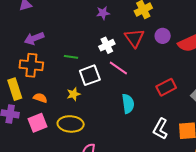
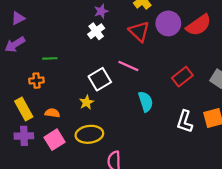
purple circle: (163, 36) -> (168, 23), size x1.5
purple arrow: (34, 38) -> (15, 44), moved
white cross: (107, 45) -> (96, 31), moved
green line: (71, 57) -> (50, 58), moved
orange cross: (31, 65) -> (36, 81), size x0.6

